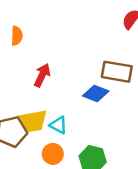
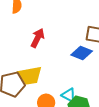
cyan triangle: (58, 125) -> (69, 95), moved

